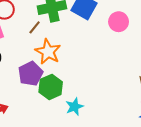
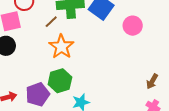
purple pentagon: (30, 74) -> (38, 94), moved

